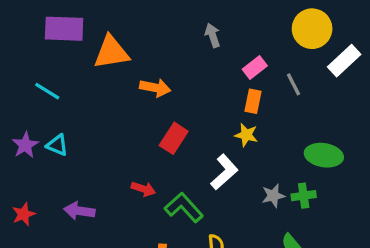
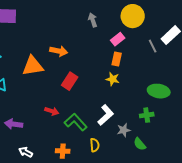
yellow circle: (312, 29) -> (133, 16), moved
orange triangle: (111, 52) -> (33, 66), moved
gray line: (293, 84) -> (153, 46), moved
white L-shape: (224, 172) -> (106, 115), moved
gray star: (273, 196) -> (124, 130), moved

